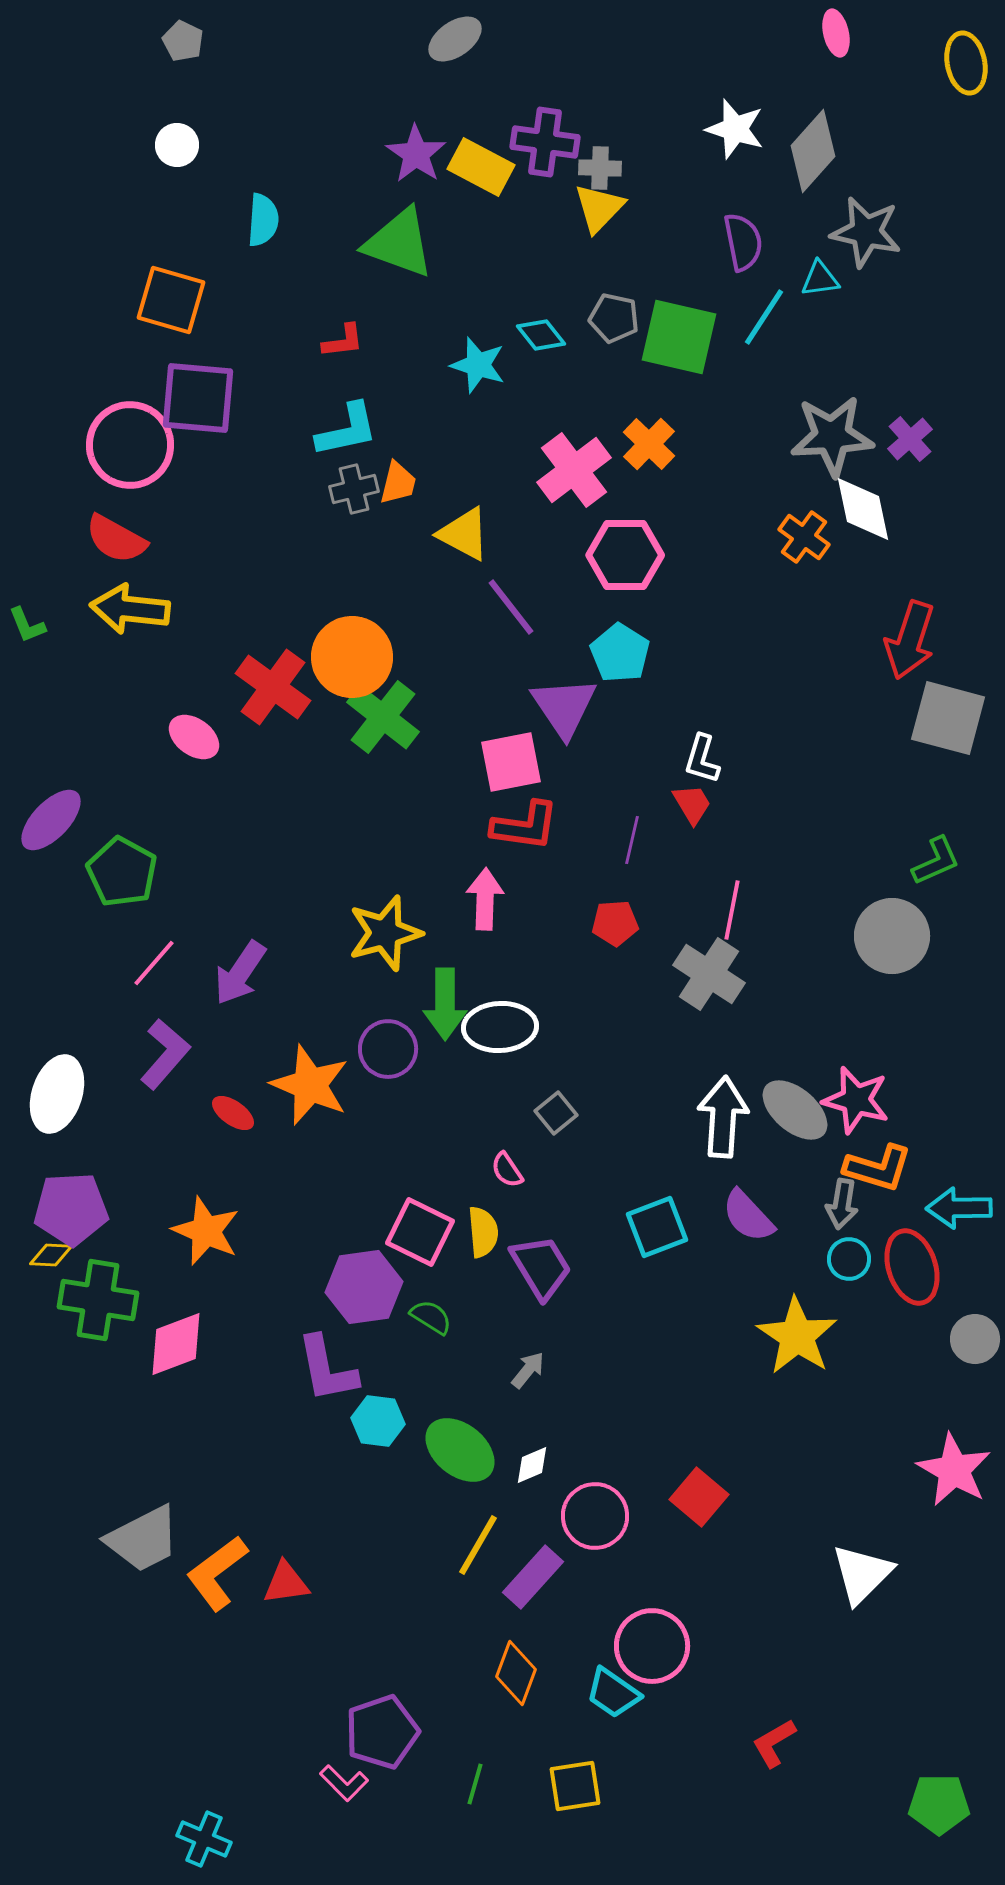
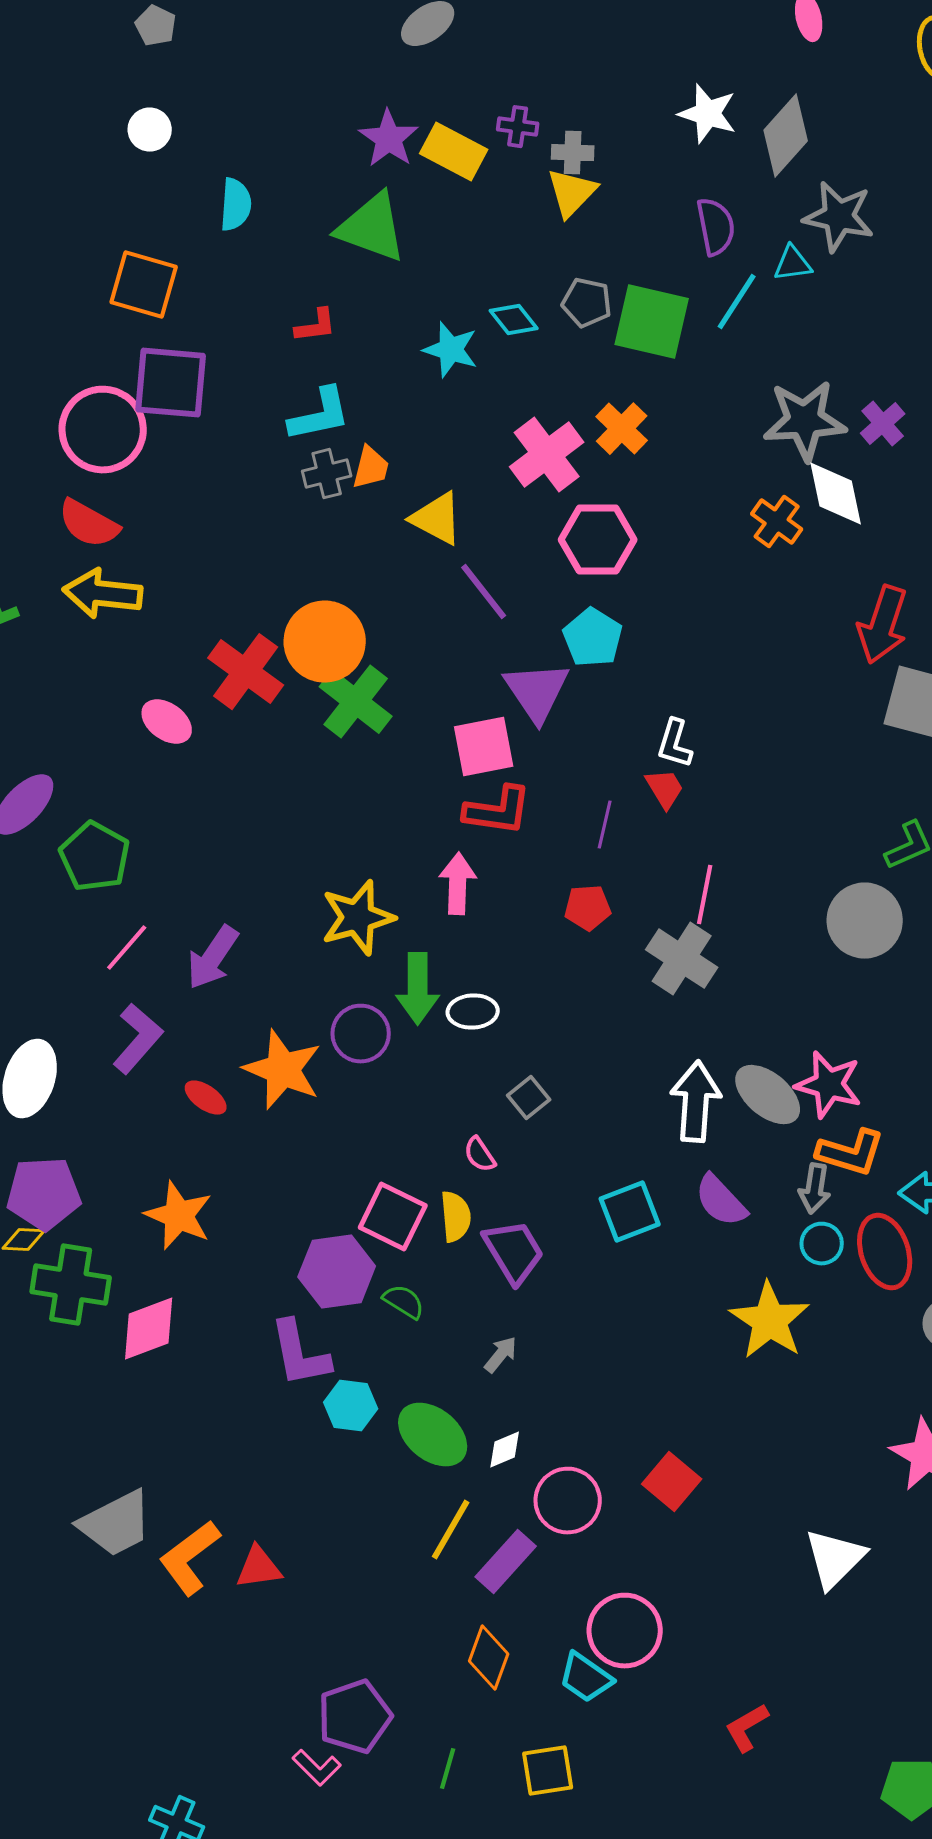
purple cross: (545, 142) -> (518, 127), size x0.6
white ellipse: (500, 1027) -> (473, 1012), size x0.7

